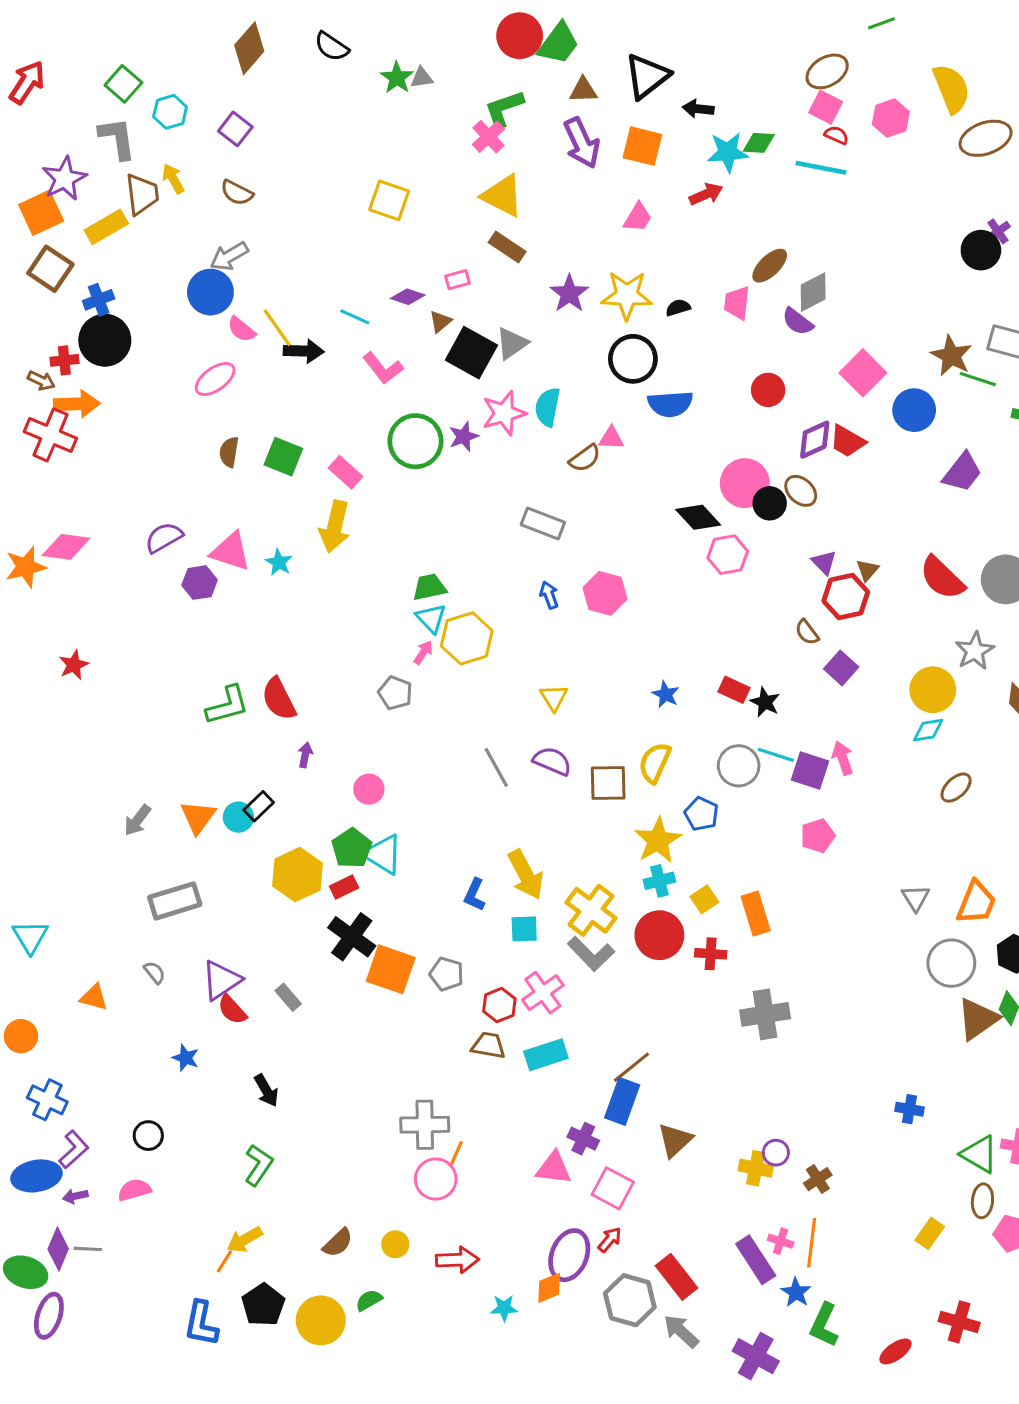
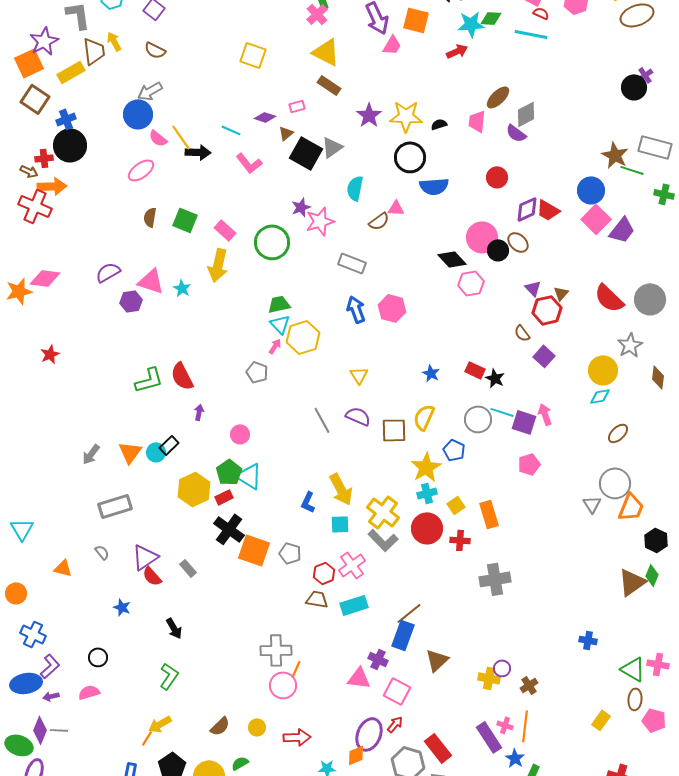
pink trapezoid: (638, 217) -> (392, 45), moved
pink square: (863, 373) -> (596, 219), moved
pink star: (504, 413) -> (320, 221), moved
green circle: (415, 441) -> (272, 242), moved
blue arrow: (549, 595) -> (356, 309), size x1.5
gray circle: (951, 963) -> (615, 483), moved

